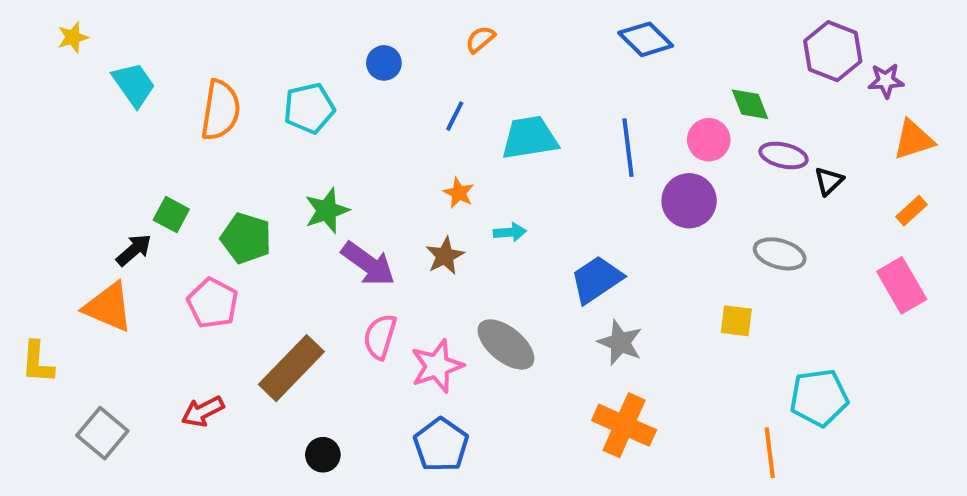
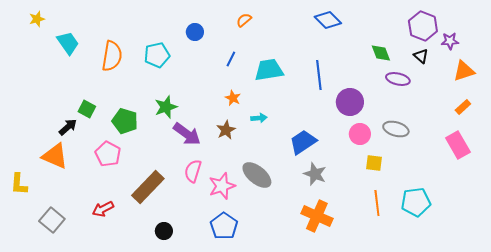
pink circle: (709, 140) -> (360, 134), moved
black triangle: (829, 181) -> (421, 56), moved, turned -35
orange line: (770, 453) -> (377, 203), moved

